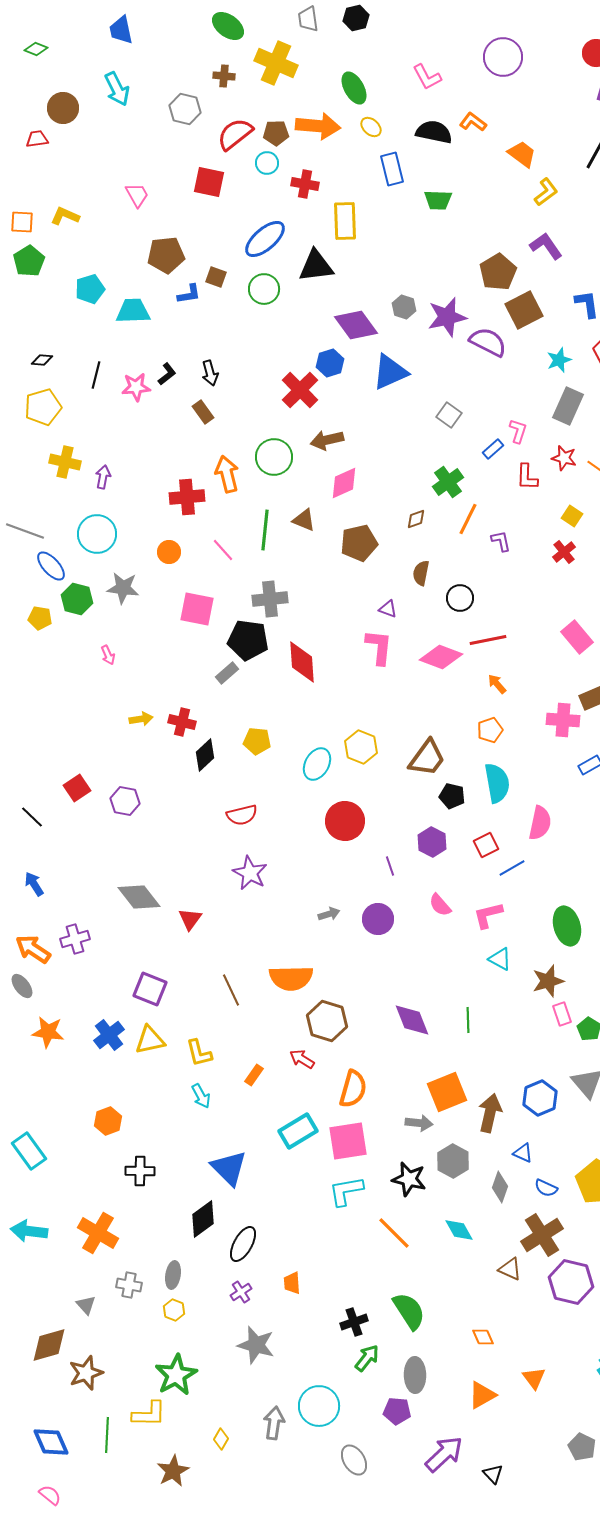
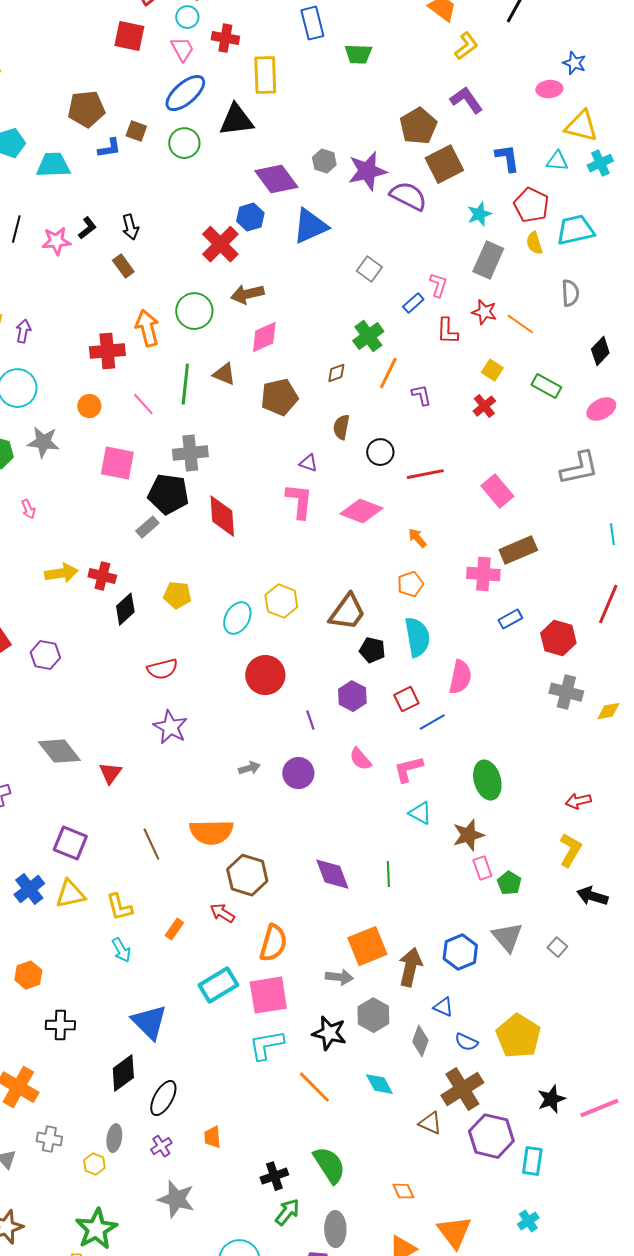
pink trapezoid: (137, 195) -> (182, 49), moved
red line: (488, 640) -> (425, 474), moved
yellow arrow: (141, 719) -> (61, 573), size x1.4
gray ellipse: (173, 1275) -> (114, 1138), moved
orange triangle: (534, 1378) -> (454, 1232), size x1.5

